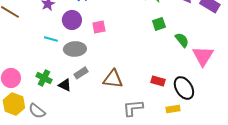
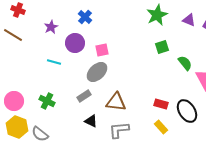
gray ellipse: (75, 49) -> (97, 72), moved, turned -40
black triangle: (65, 85) -> (91, 121), moved
gray L-shape: (133, 108) -> (119, 130), moved
yellow rectangle: (173, 109) -> (161, 127), moved, turned 56

